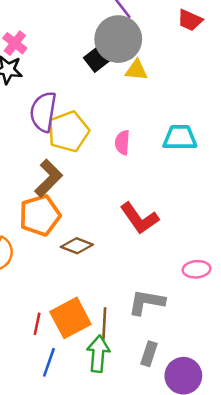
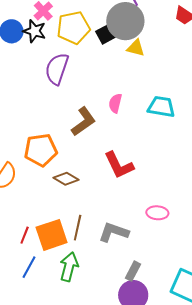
yellow pentagon: (68, 132) -> (73, 28), moved
brown L-shape: (49, 178) -> (83, 122), moved
brown line: (104, 323) -> (78, 228), moved
gray rectangle: (149, 354) -> (133, 271), moved

